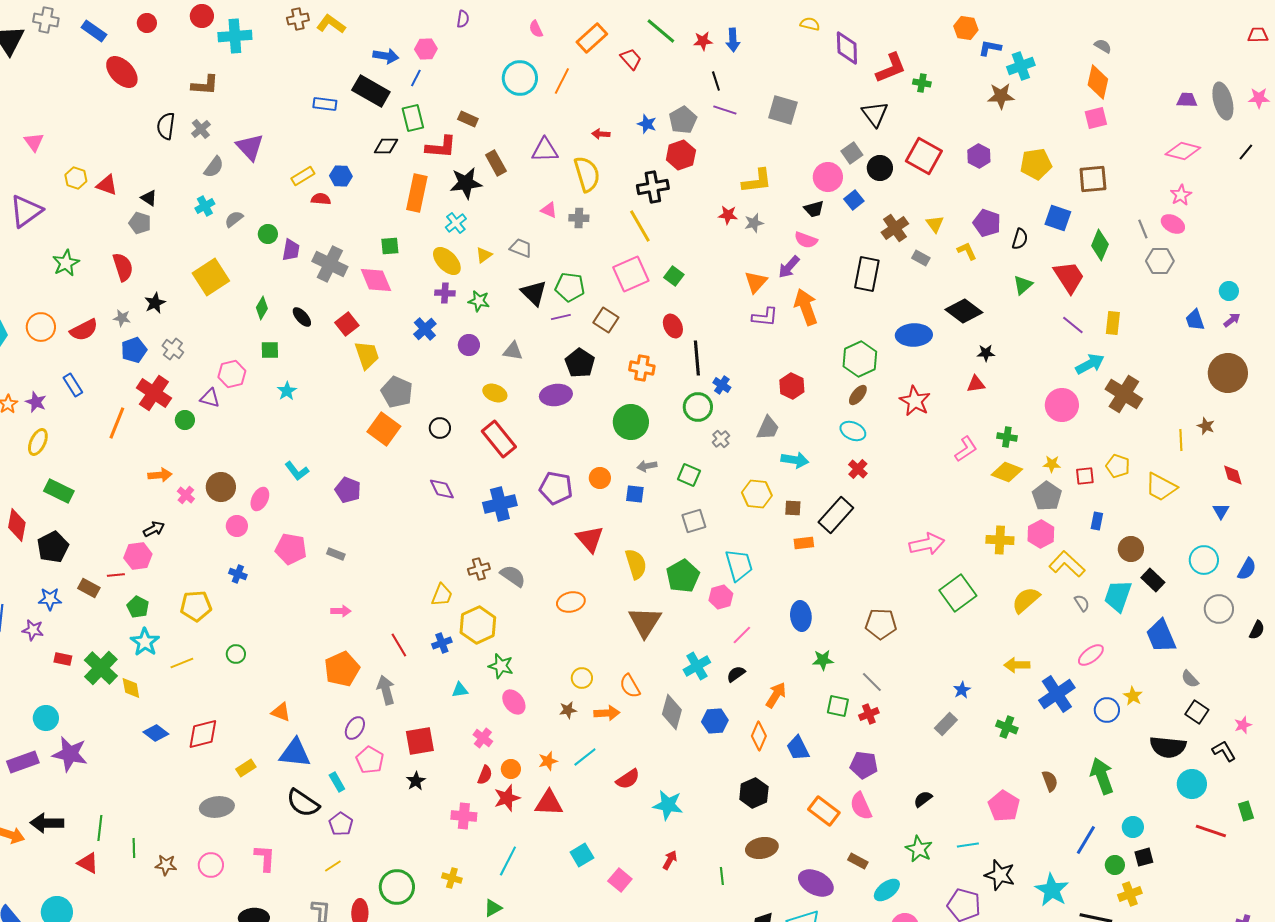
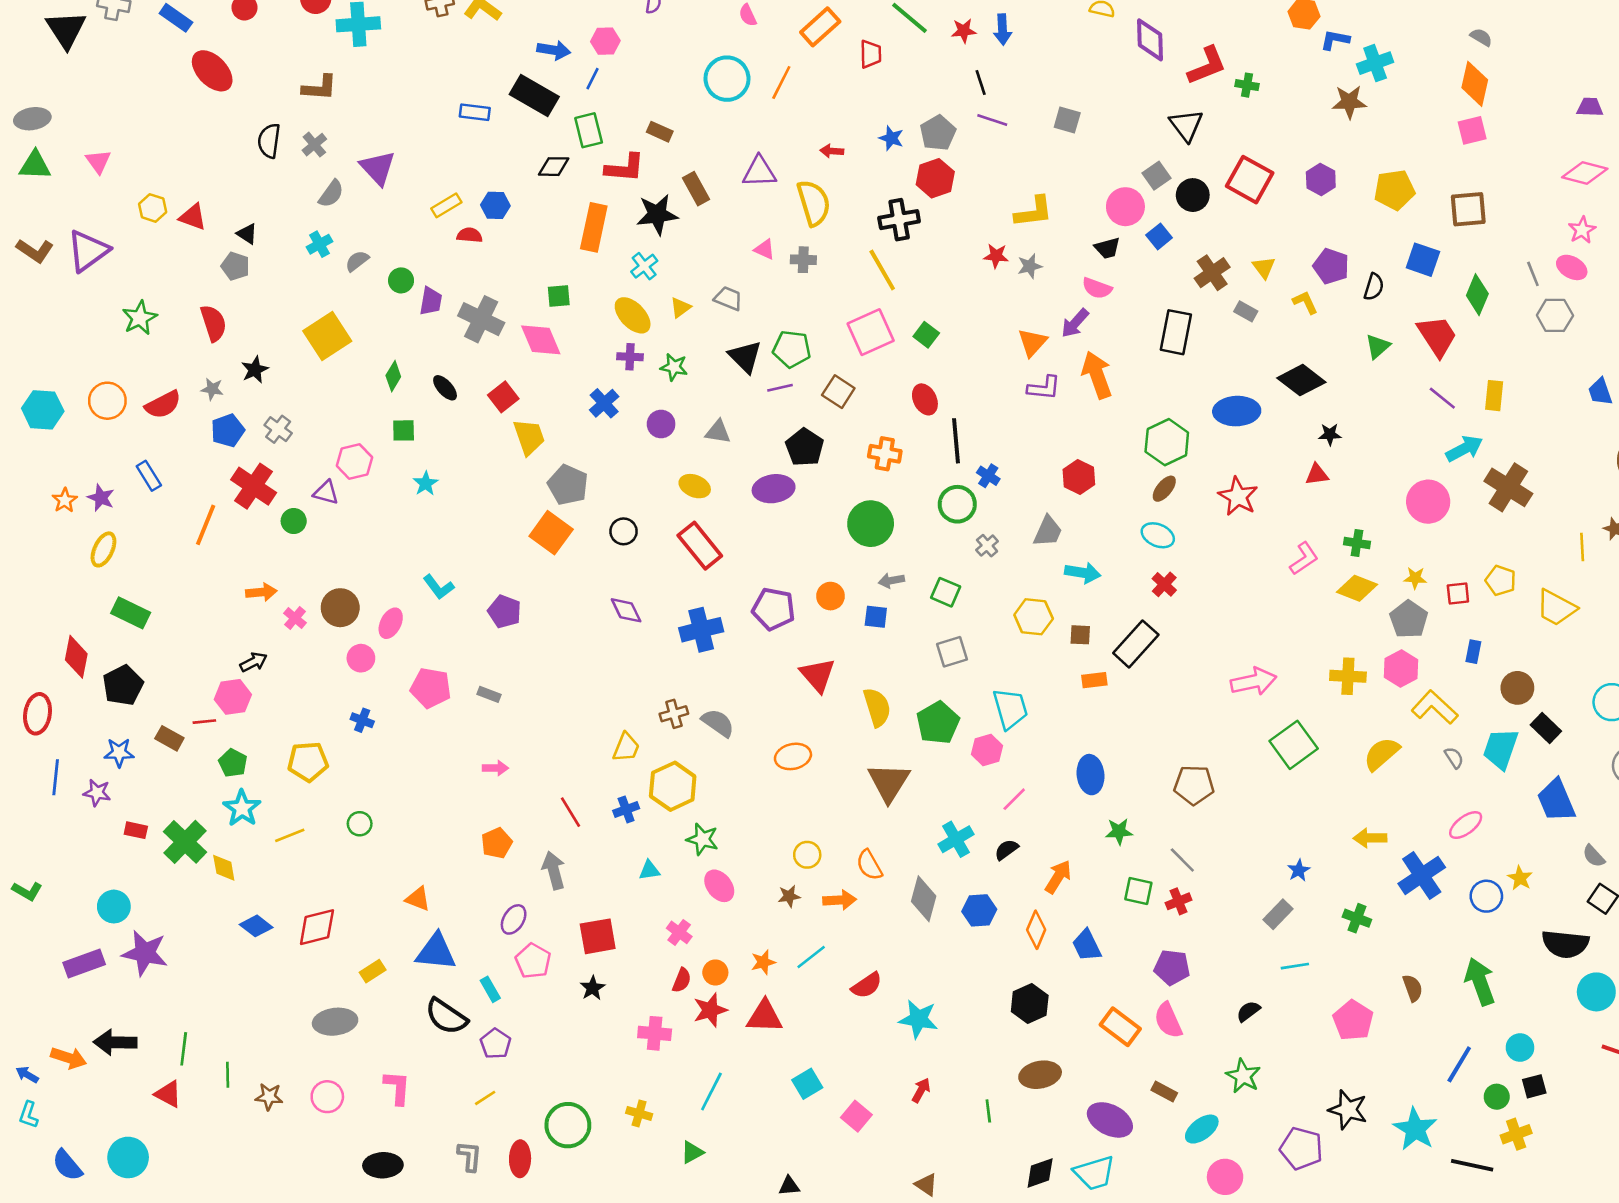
red trapezoid: (631, 59) -> (871, 54), turned 40
gray square: (783, 110) -> (1067, 120), size x0.7
orange pentagon: (342, 669) -> (497, 843), size x0.7
cyan line: (968, 845) -> (1295, 966), moved

